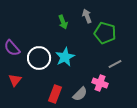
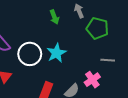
gray line: (115, 64) -> (108, 60), turned 32
pink cross: (100, 83) -> (92, 80), turned 35

